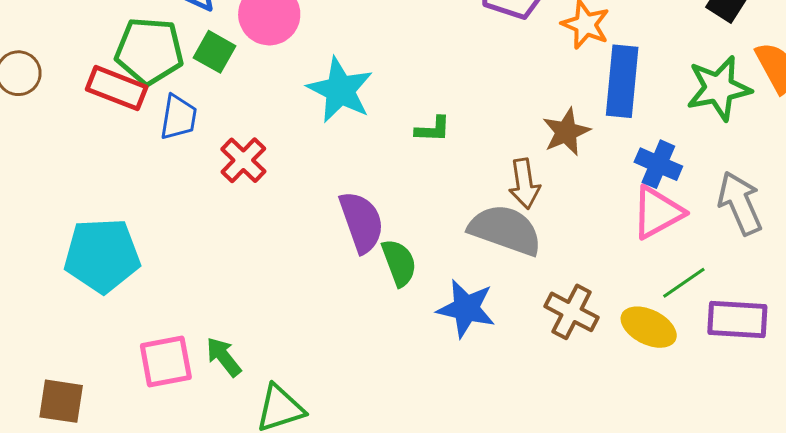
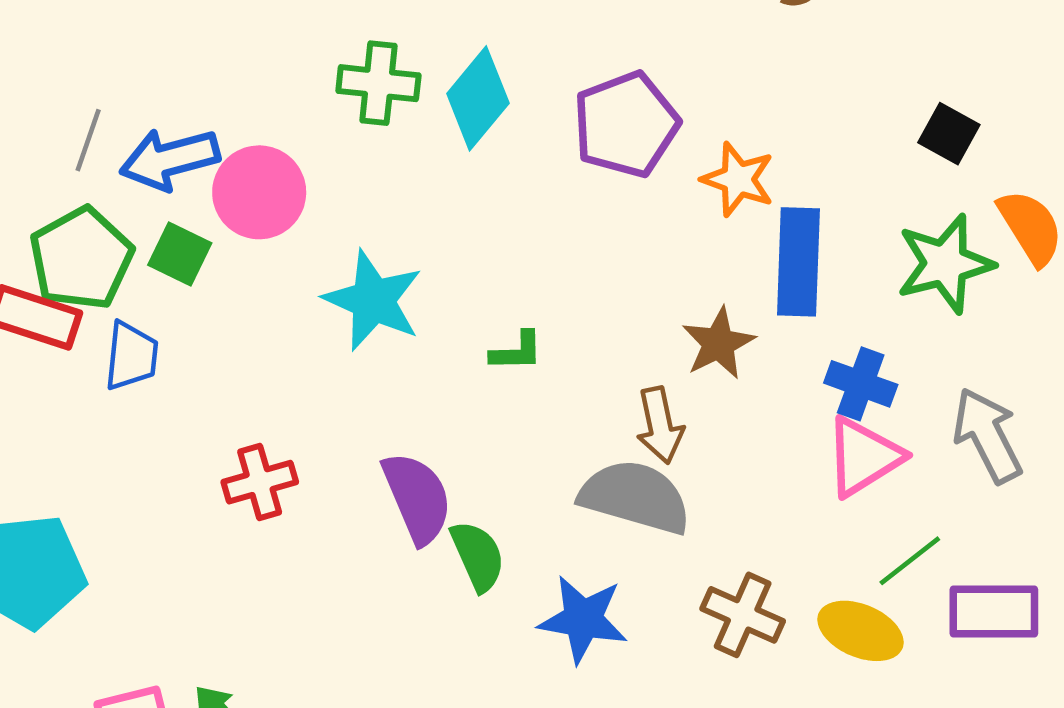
green pentagon: (149, 51) -> (81, 258), turned -30
red cross: (243, 160) -> (260, 482), moved, turned 33

